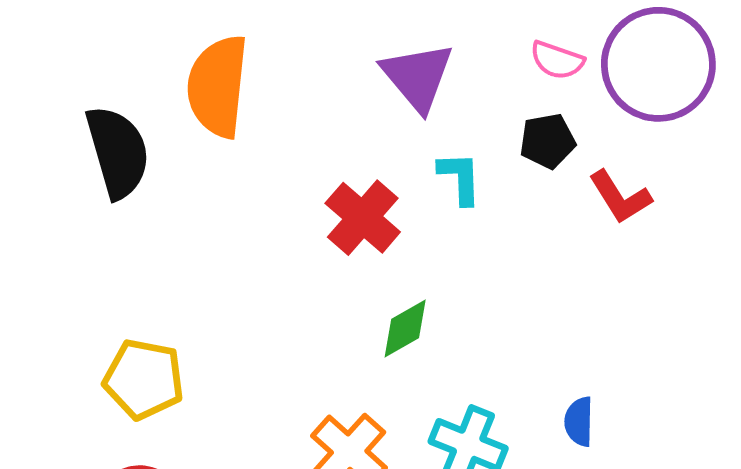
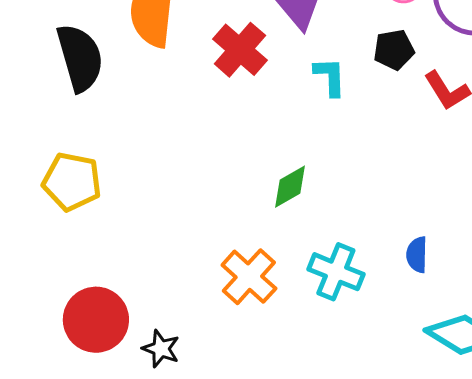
red cross: (363, 218) -> (240, 50), moved
yellow pentagon: (144, 379) -> (72, 182), moved

